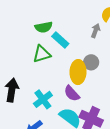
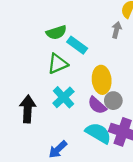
gray circle: (91, 62) -> (113, 101), moved
cyan cross: (43, 99) -> (63, 97), moved

